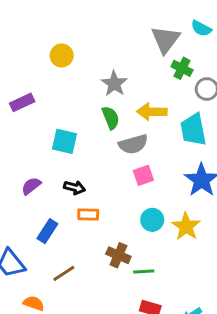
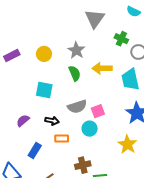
gray triangle: (165, 40) -> (95, 19), moved
yellow circle: (62, 55) -> (44, 54), moved
purple rectangle: (22, 102) -> (12, 56), moved
gray semicircle: (133, 144) -> (77, 107), moved
cyan circle: (152, 220) -> (90, 129), moved
brown cross: (118, 255) -> (83, 165), turned -35

